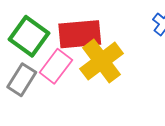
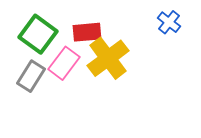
red rectangle: (80, 34) -> (87, 32), size x0.7

